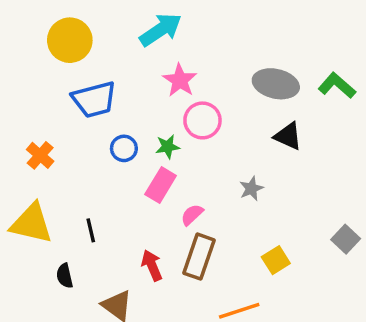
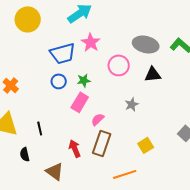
blue trapezoid: (94, 100) -> (63, 53), moved
pink circle: (202, 120) -> (119, 65), moved
black triangle: (288, 136) -> (153, 74), turned -30

